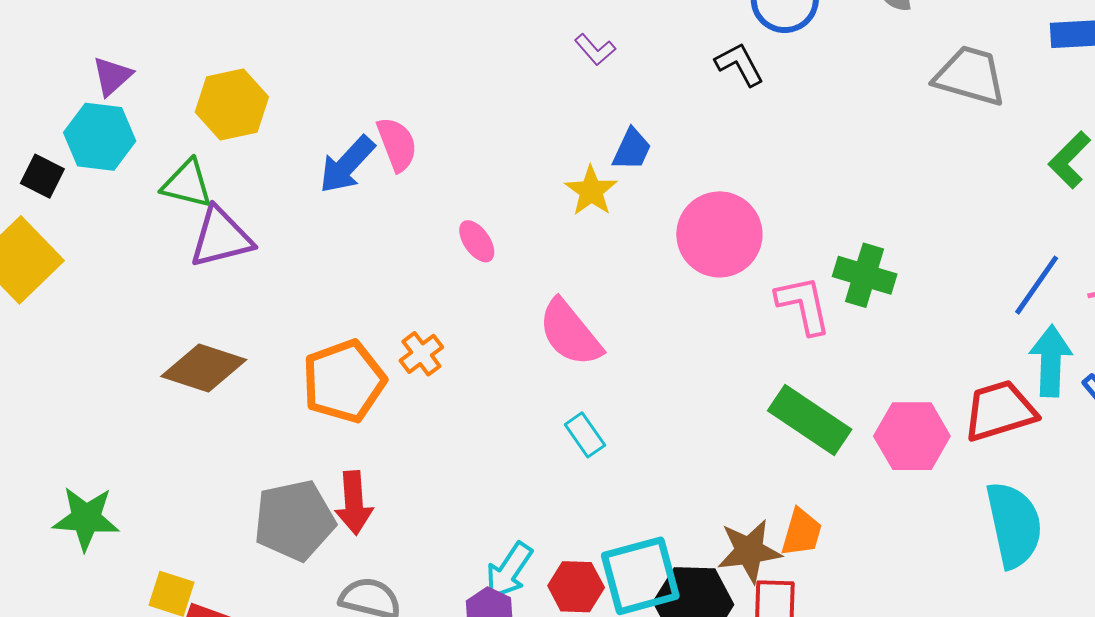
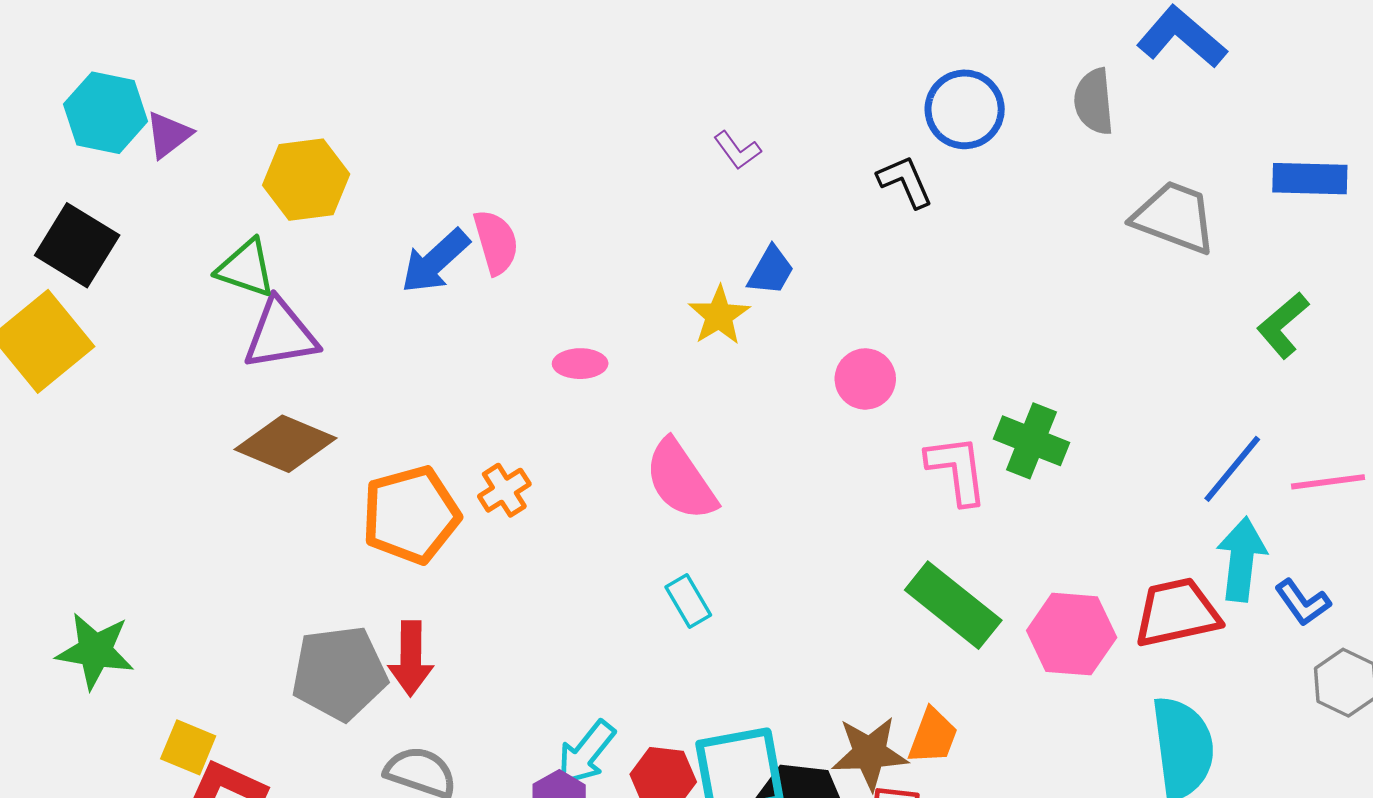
cyan hexagon: (100, 137) -> (106, 113), moved
black square: (42, 176) -> (77, 245), size x1.6
pink circle: (719, 234) -> (865, 379), size x0.6
pink ellipse: (477, 241) -> (580, 364), turned -60
brown diamond: (204, 368) -> (285, 444), moved

